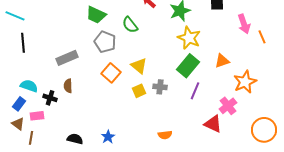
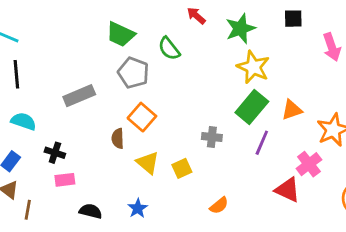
orange triangle: (222, 61) -> (292, 110), moved
yellow triangle: (139, 66) -> (148, 163), moved
cyan semicircle: (29, 86) -> (23, 121), moved
brown semicircle: (68, 86) -> (118, 138), moved
yellow square: (139, 91) -> (182, 168), moved
pink rectangle: (37, 116) -> (65, 180), moved
orange semicircle: (165, 135) -> (219, 206), turned -32

